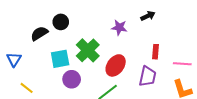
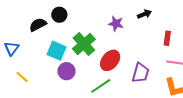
red rectangle: (155, 52) -> (167, 38), moved
cyan square: (60, 59) -> (57, 51), turned 30

